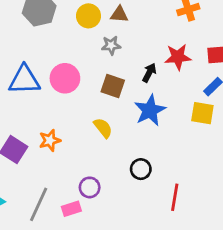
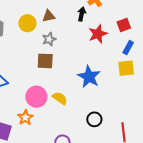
black arrow: (149, 73) -> (82, 14), moved
pink circle: (65, 78) -> (36, 97), moved
brown square: (113, 86) -> (45, 61), moved

